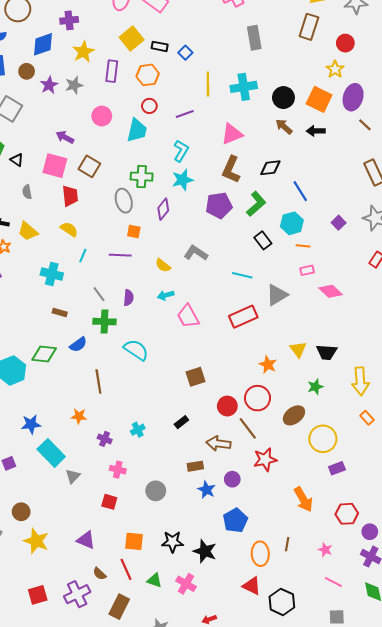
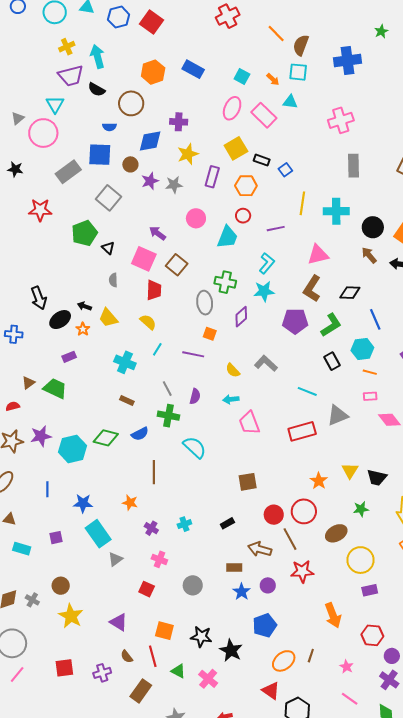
orange ellipse: (260, 554) -> (284, 661), turned 45
purple cross: (77, 594) -> (102, 673), size x0.7

